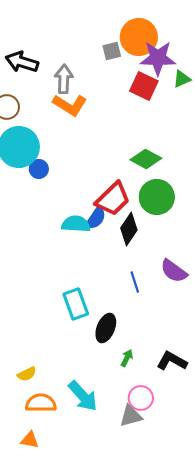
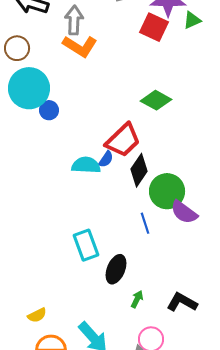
green circle: (157, 197) -> (167, 191), moved
blue semicircle: (96, 218) -> (106, 159), size x0.7

